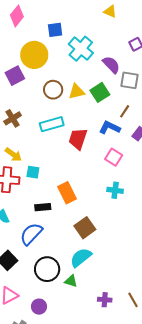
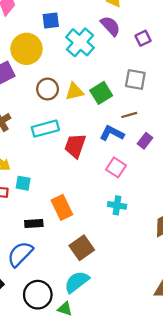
purple semicircle: (111, 65) -> (110, 26), moved
brown line: (125, 111) -> (129, 115), turned 40

